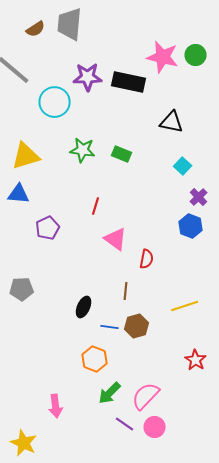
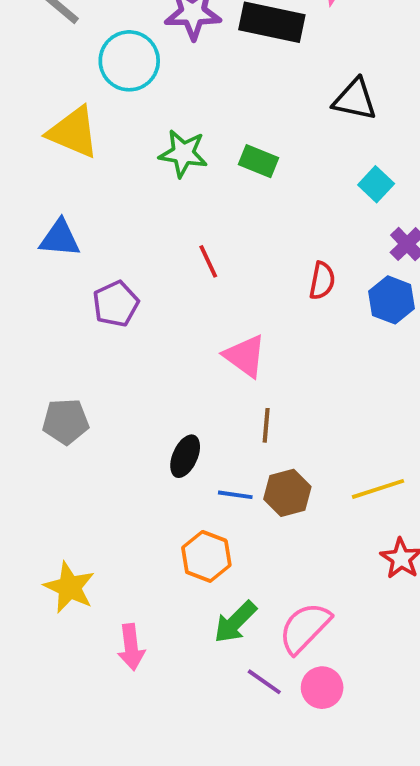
yellow triangle: (26, 156) -> (73, 132), moved, turned 40
red line: (96, 206) -> (208, 261), turned -42
pink triangle: (116, 239) -> (245, 356), moved
red semicircle: (147, 259) -> (322, 281), moved
yellow line: (185, 306) -> (378, 489), moved
yellow star: (24, 443) -> (69, 587), moved

